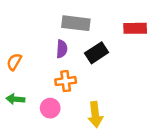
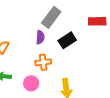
gray rectangle: (76, 23) -> (51, 17), turned -60

